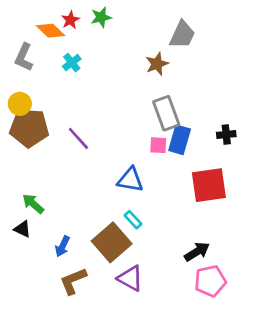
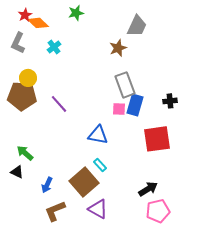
red star: (70, 20) -> (25, 15), moved
yellow circle: (20, 104) -> (28, 78), moved

